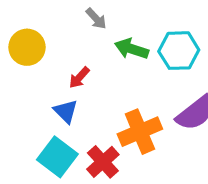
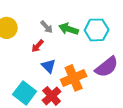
gray arrow: (96, 19) -> (47, 27), moved
blue triangle: (66, 111) -> (49, 66), moved

